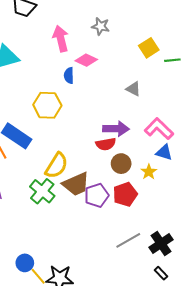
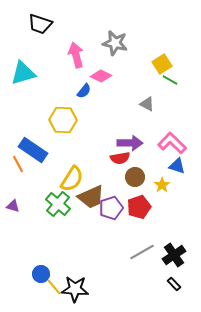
gray star: (101, 26) -> (115, 43), size x1.4
green line: (172, 60) -> (170, 80), moved, turned 35
blue semicircle: (69, 75) -> (84, 91), turned -140

